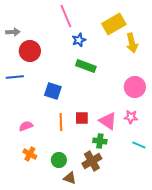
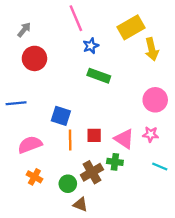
gray arrow: (13, 32) -> (24, 30), moved, turned -48
blue line: (15, 77) -> (16, 103), moved
blue square: (53, 91) -> (61, 116), moved
pink semicircle: (26, 126) -> (30, 145), size x1.5
brown cross: (92, 161) -> (92, 172), moved

